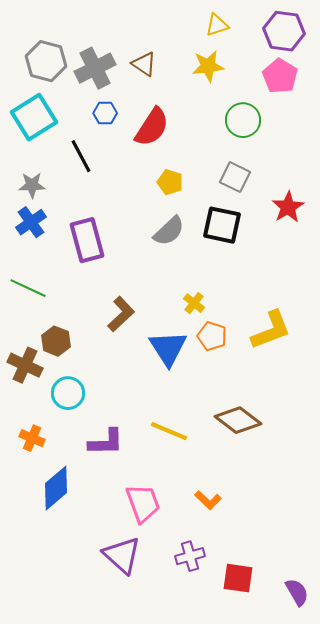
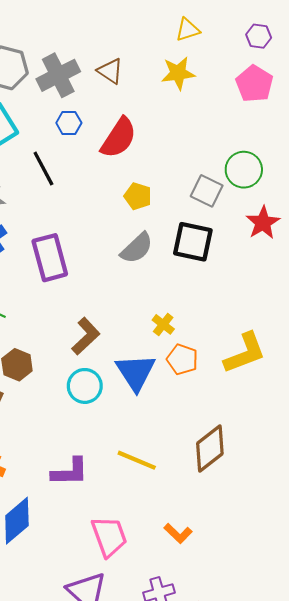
purple hexagon: (284, 31) -> (259, 36), size x0.6
green circle: (243, 120) -> (244, 170), moved
cyan circle: (68, 393) -> (85, 386), moved
brown diamond: (238, 420) -> (210, 449), turned -75

